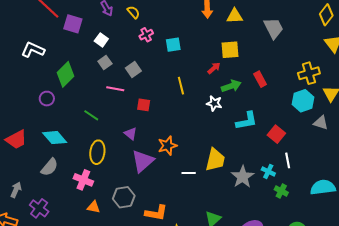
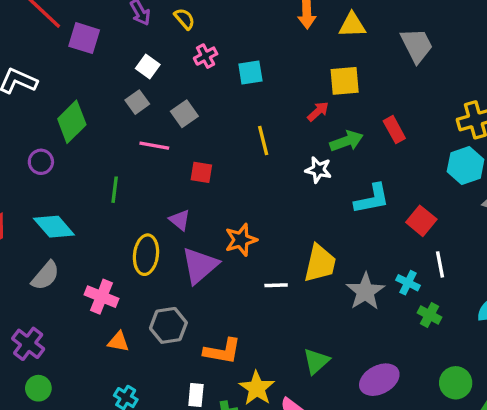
white square: (101, 40) -> (148, 67), moved
green line: (91, 115) -> (115, 190), turned 63
yellow ellipse: (97, 152) -> (146, 255), moved

